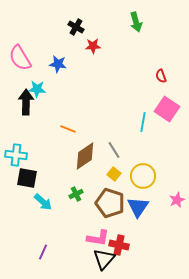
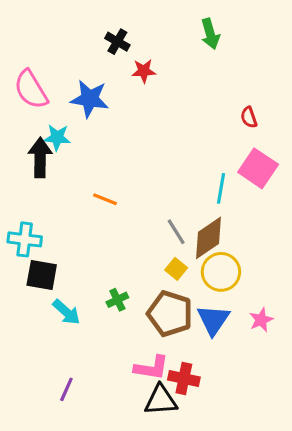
blue star: (58, 64) -> (90, 99), size x1.4
brown diamond: (85, 156) -> (209, 238), moved
pink star: (177, 200) -> (261, 320), moved
black triangle: (104, 259) -> (161, 400), turned 45

